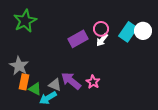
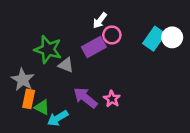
green star: (25, 21) -> (48, 49), moved, turned -30
pink circle: (101, 29) -> (112, 35), moved
white arrow: (102, 40) -> (100, 20), moved
gray triangle: (55, 85) -> (66, 65), moved

